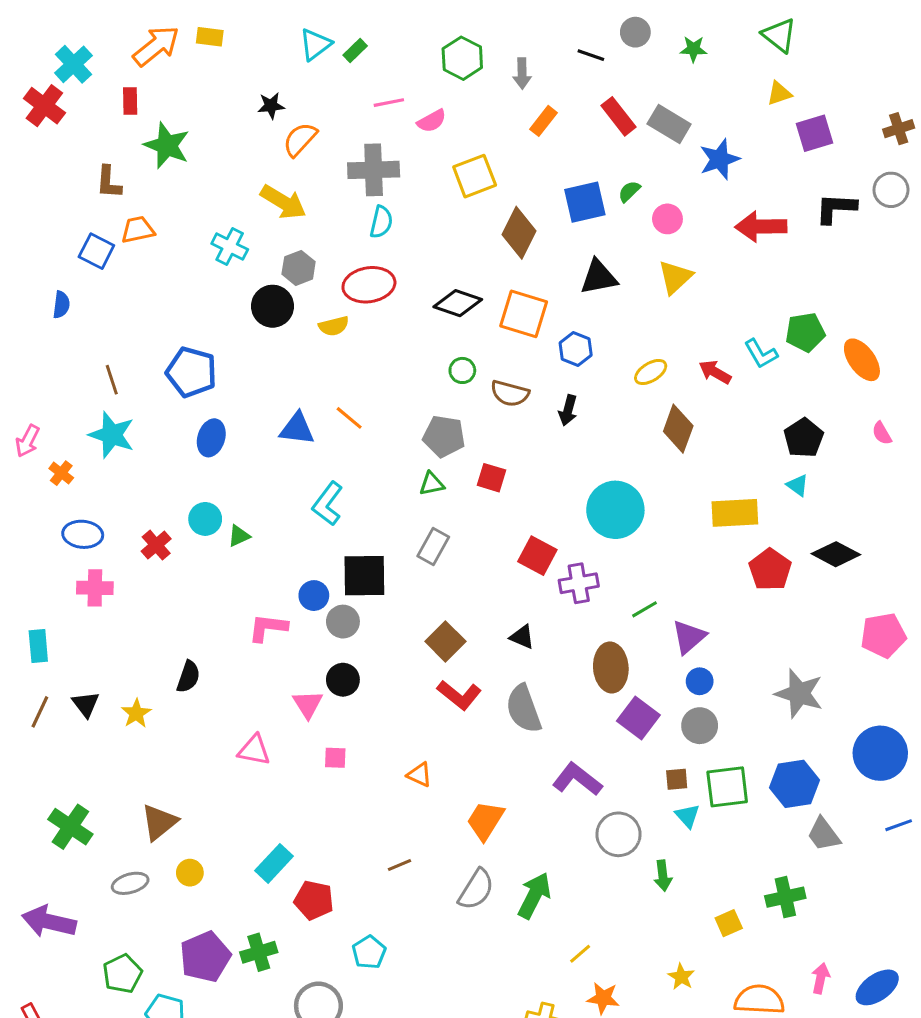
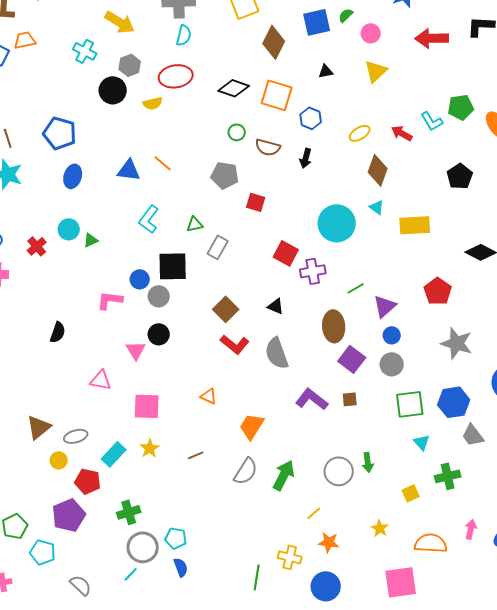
black triangle: (599, 277) -> (326, 71), size x0.6
green triangle: (432, 484) -> (195, 224), moved
cyan triangle: (798, 485) -> (377, 207), moved
red pentagon: (770, 570) -> (438, 291), moved
yellow star: (136, 713) -> (150, 448), moved
pink square: (335, 758) -> (147, 406), moved, size x1.8
brown square: (677, 779) -> (350, 399), moved
cyan triangle: (687, 816) -> (422, 442), moved
gray circle: (618, 834) -> (339, 471), moved
gray ellipse: (130, 883) -> (76, 436), moved
red pentagon: (314, 900) -> (88, 481), moved
green cross: (259, 952) -> (129, 512), moved
cyan pentagon: (369, 952) -> (176, 538), moved, turned -30

